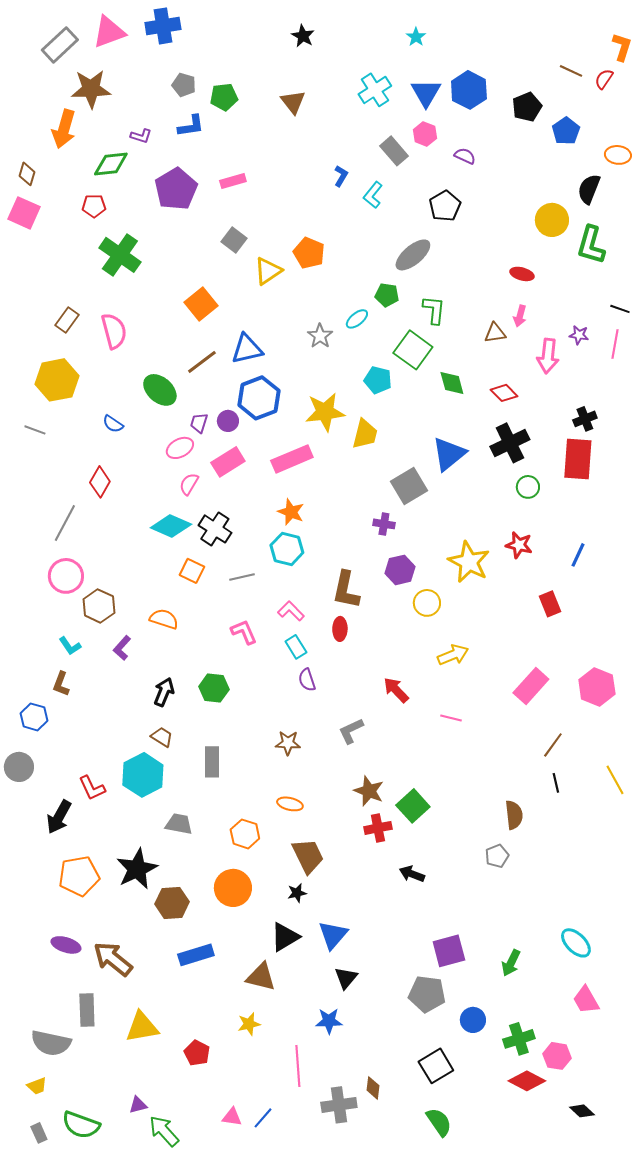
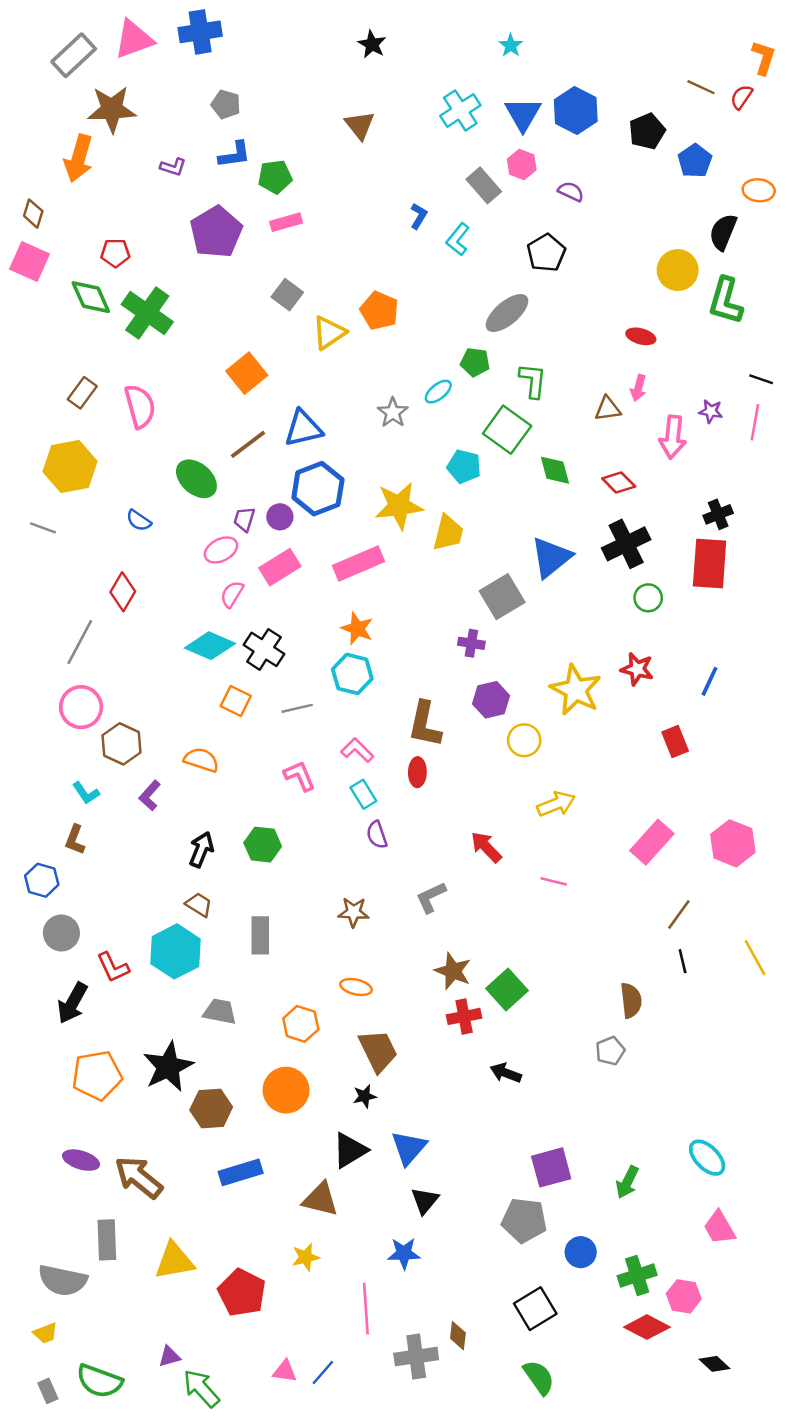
green pentagon: (224, 97) -> (275, 177), moved
green diamond: (111, 164) -> (91, 297), moved, turned 72
gray circle: (19, 767) -> (61, 933), moved
red pentagon: (197, 1053) -> (242, 1293), size x1.5

